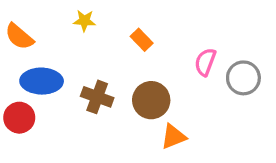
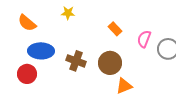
orange rectangle: (142, 40) -> (115, 29), moved

